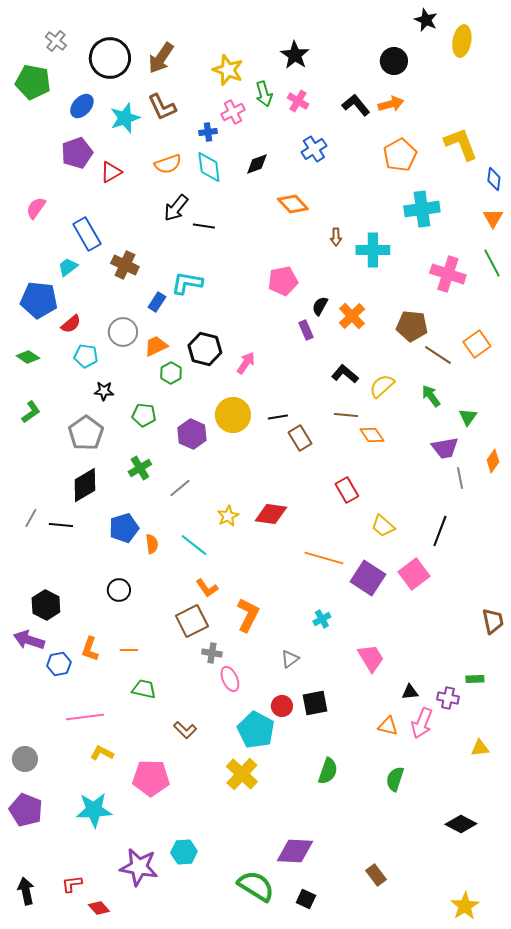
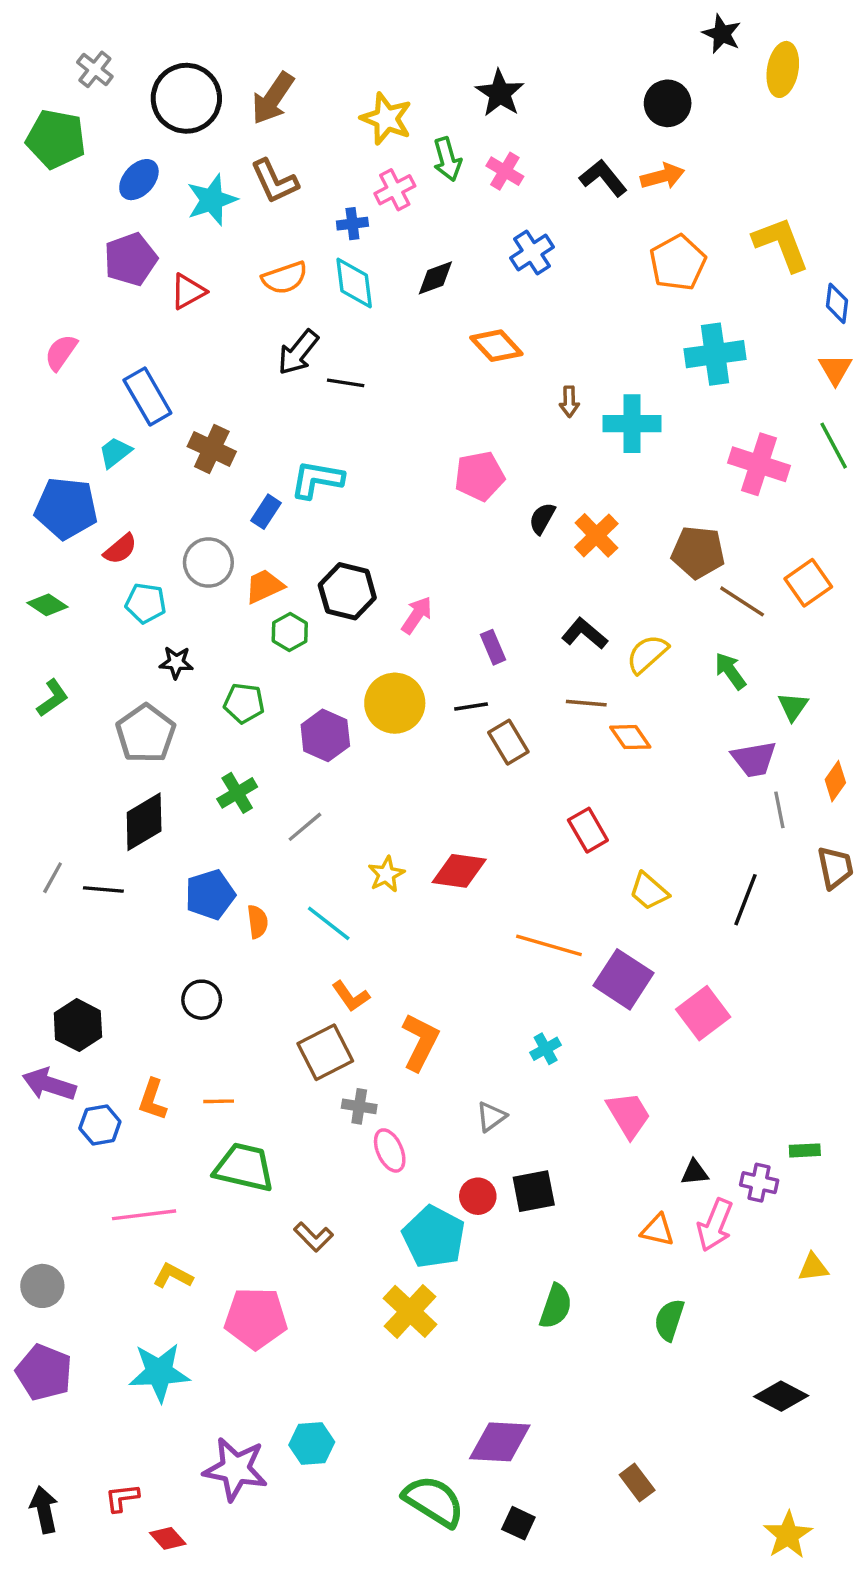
purple rectangle: (306, 330) -> (493, 647), moved
pink square: (414, 574) -> (703, 1013), moved
brown trapezoid: (493, 621) -> (835, 867), moved
green trapezoid: (144, 689) -> (244, 1167), size x1.5

